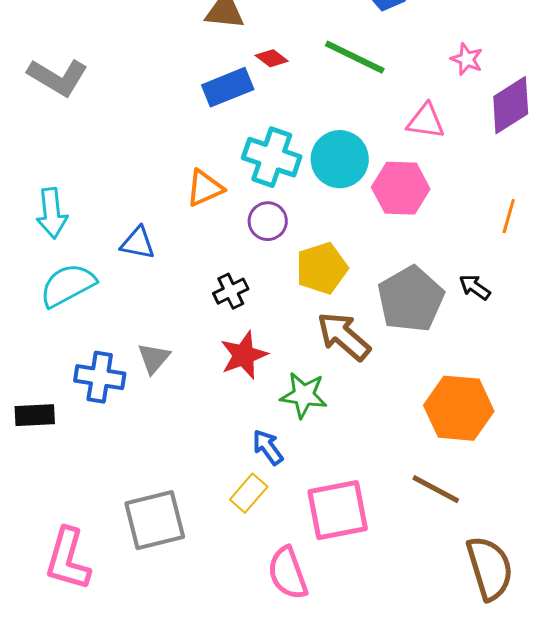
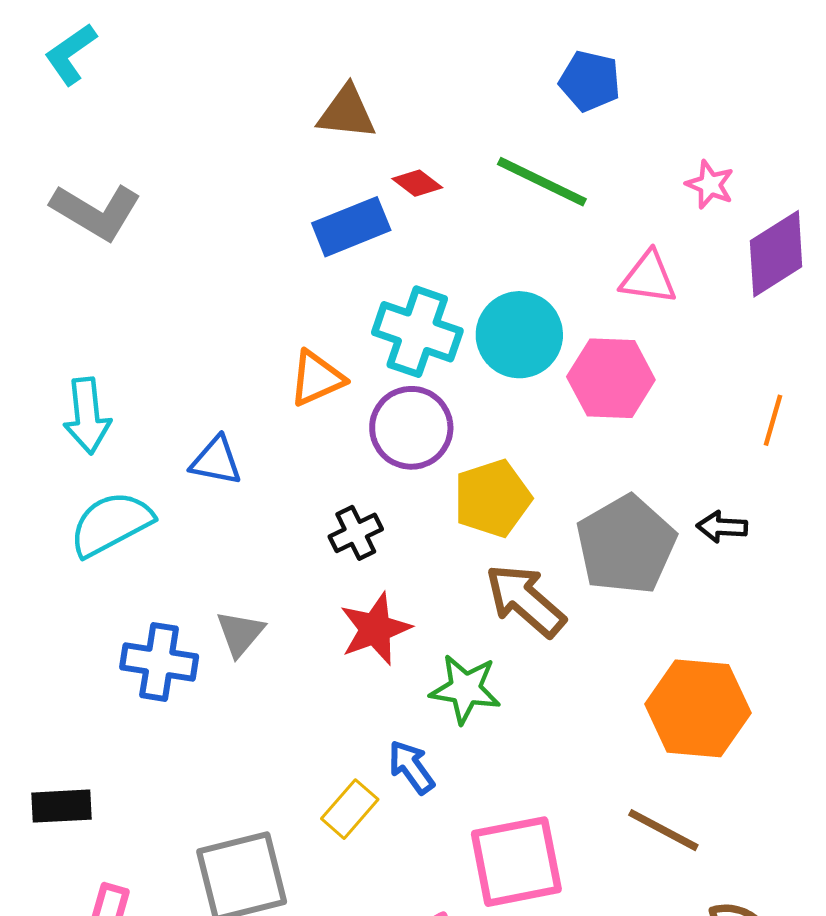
purple circle: (268, 221) -> (411, 428), size x1.4
black arrow: (475, 287) -> (722, 527), turned -32
black rectangle: (35, 415) -> (62, 806), moved
yellow rectangle: (249, 493) -> (350, 809), moved

